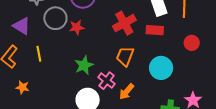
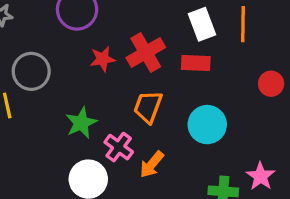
gray circle: (55, 18) -> (31, 71), moved
red star: (77, 27) -> (103, 59), moved
red circle: (192, 43) -> (271, 84), moved

